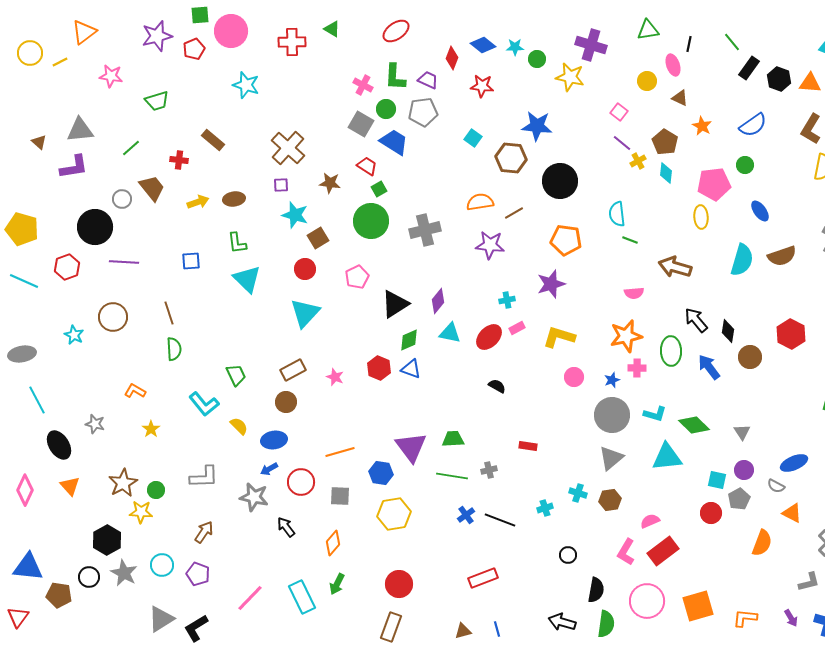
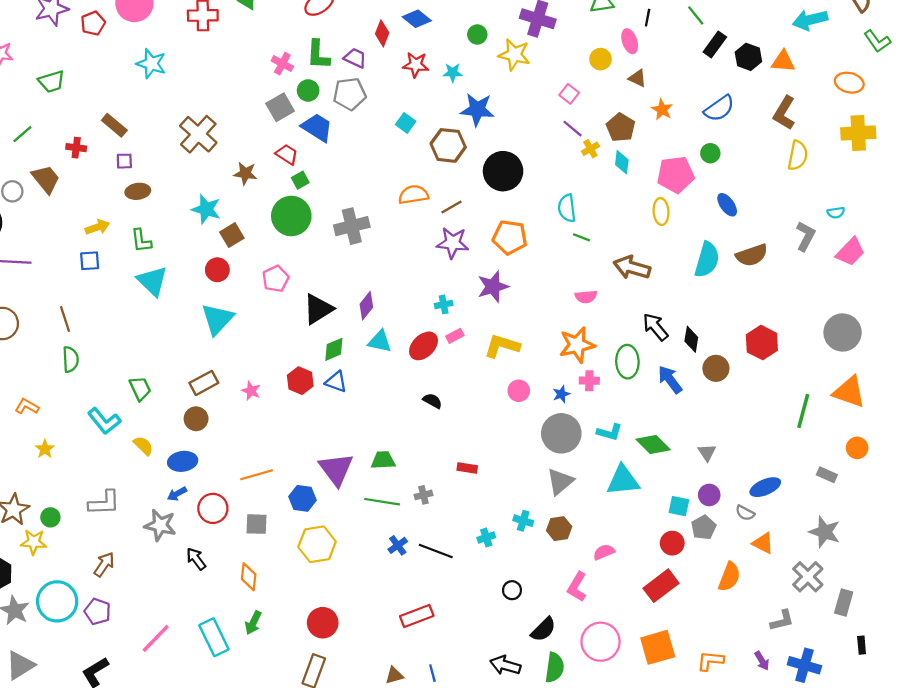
cyan star: (515, 47) -> (453, 73), moved
gray square: (361, 124) -> (280, 107), turned 30
purple square: (281, 185) -> (124, 161), moved
yellow arrow: (198, 202) -> (97, 227), moved
purple star: (490, 245) -> (453, 243), moved
orange diamond: (333, 543) -> (249, 577), turned -35
red rectangle: (663, 551) -> (661, 586), moved
cyan circle: (162, 565) -> (57, 601), size x1.6
black semicircle: (596, 590) -> (543, 629), turned 35
gray triangle: (161, 619) -> (20, 665), moved

